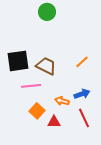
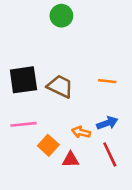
orange line: (82, 62) -> (107, 81), turned 48
pink line: (31, 86) -> (23, 124), moved

